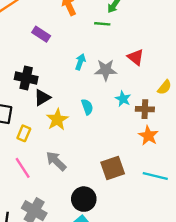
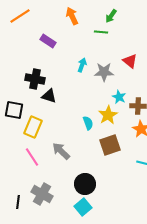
black triangle: (42, 98) -> (49, 96), turned 49
cyan semicircle: (87, 107) -> (88, 123), moved
yellow star: (57, 120) -> (108, 115), moved
yellow rectangle: (24, 133) -> (33, 127), size x1.5
brown square: (113, 168) -> (110, 145), moved

